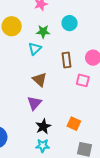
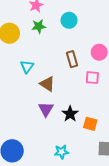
green star: (43, 32) -> (39, 26), moved
cyan triangle: (35, 49) -> (27, 66), moved
black star: (43, 126) -> (70, 114), moved

